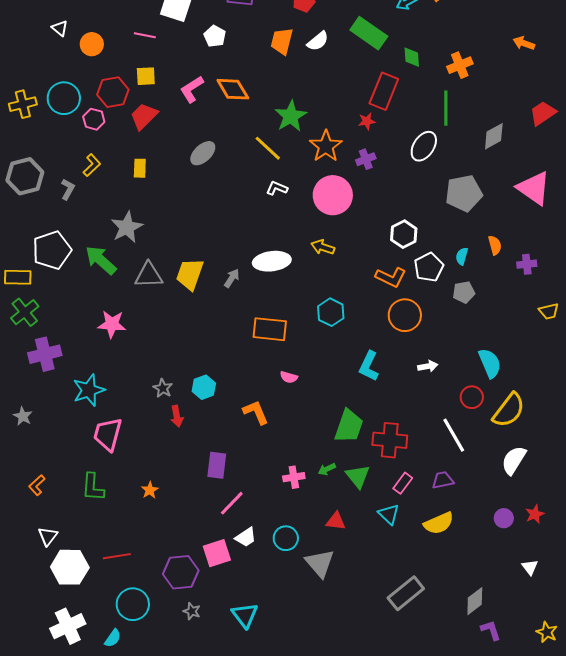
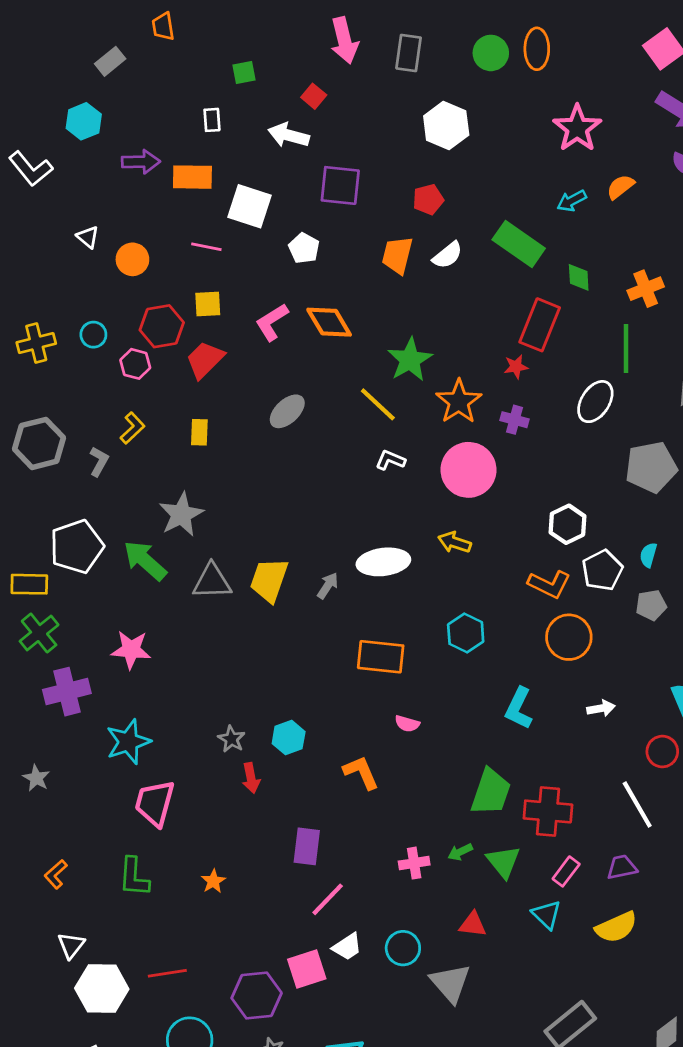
cyan circle: (64, 98) -> (93, 335), size x0.6
purple cross: (366, 159) -> (514, 420), turned 36
pink star: (112, 324) -> (131, 650), moved

